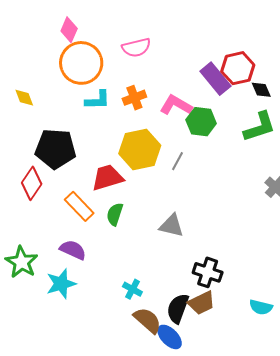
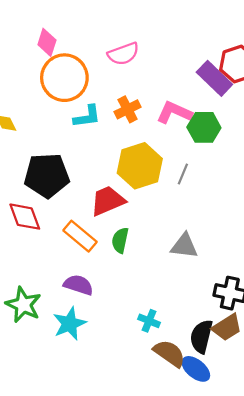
red diamond: (32, 183) -> (25, 217), turned -48

